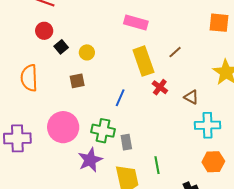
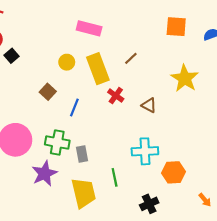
yellow circle: (87, 52) -> (67, 62), moved
brown square: (77, 81) -> (48, 92), moved, turned -35
cyan cross: (208, 125) -> (145, 151), moved

